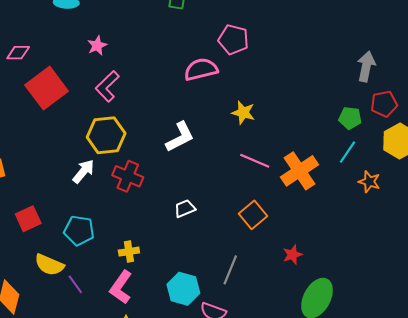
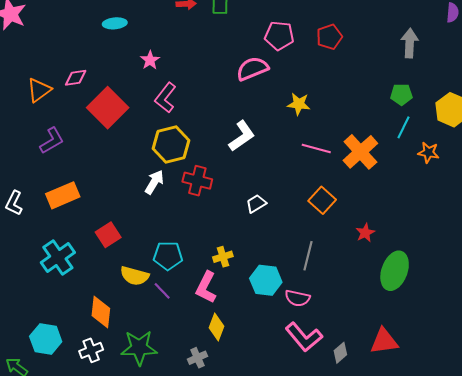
red pentagon: (384, 104) -> (329, 37), moved
cyan pentagon: (79, 230) -> (168, 256), moved
yellow cross: (129, 252) -> (223, 257), moved

